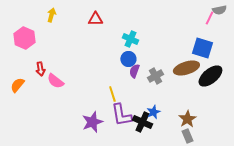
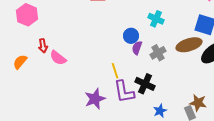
cyan cross: (130, 39) -> (156, 19), moved
blue star: (153, 112) -> (160, 111), moved
brown star: (187, 119) -> (198, 103), moved, turned -30
black cross: (142, 122) -> (145, 84), moved

